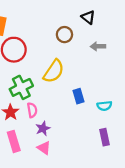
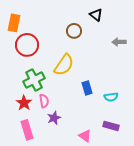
gray arrow: (98, 46) -> (119, 42), moved
purple rectangle: (104, 137) -> (111, 126), turned -63
pink triangle: (44, 148) -> (85, 136), moved

